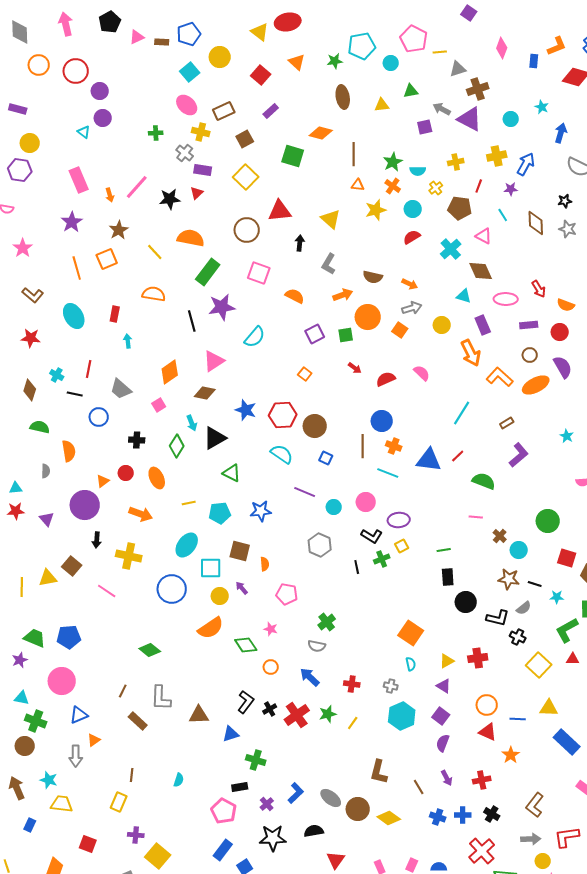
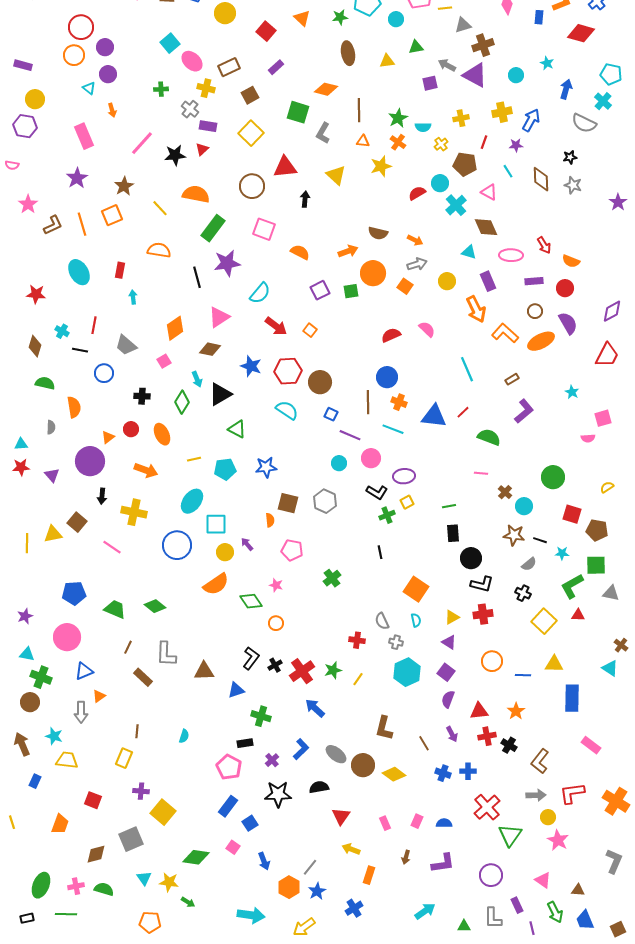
orange circle: (39, 65) -> (74, 55), moved
cyan square: (190, 72) -> (170, 43), moved
orange arrow: (110, 195) -> (112, 110), moved
cyan circle: (413, 209) -> (440, 183), moved
gray L-shape: (329, 264) -> (323, 133), moved
brown L-shape: (33, 295) -> (53, 225), moved, turned -65
red arrow: (355, 368) -> (276, 326), moved, size x1.6
cyan line: (462, 413) -> (467, 369), turned -55
purple line: (305, 492) -> (350, 435), moved
brown square: (240, 551) -> (288, 503), moved
black line: (357, 567) -> (380, 552), moved
black L-shape: (498, 618) -> (482, 584), moved
green trapezoid: (35, 638) -> (115, 609), moved
gray semicircle: (317, 646) -> (382, 621), moved, turned 54
blue arrow: (310, 677) -> (315, 708), moved
red triangle: (488, 732) -> (479, 711), moved, turned -30
blue rectangle: (567, 742) -> (572, 698), turned 48
black cross: (492, 814) -> (509, 745), moved

